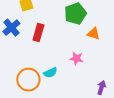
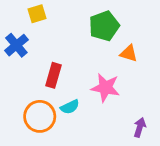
red rectangle: (38, 33) -> (53, 75), moved
pink star: (76, 59) -> (105, 88), size x1.5

